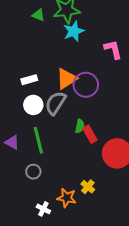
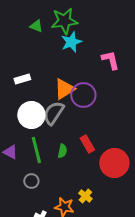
white rectangle: (29, 80) -> (22, 79), moved
white circle: (33, 105) -> (31, 115), size x1.4
green semicircle: (80, 126) -> (62, 151), moved

